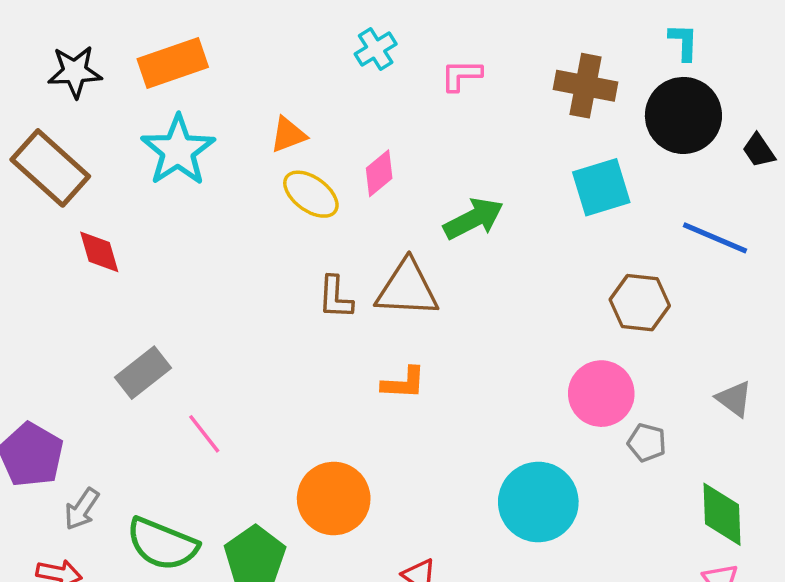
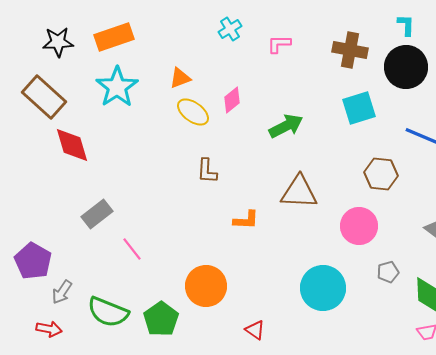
red diamond: (99, 252) -> (72, 145), size x1.4
brown triangle: (407, 289) -> (299, 192), moved
gray pentagon: (647, 443) -> (388, 272), moved, turned -30

